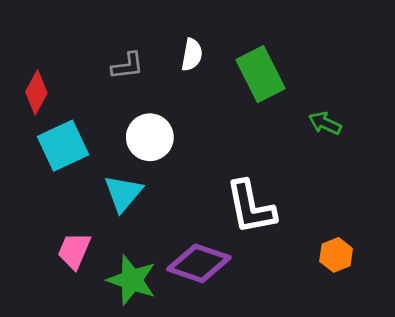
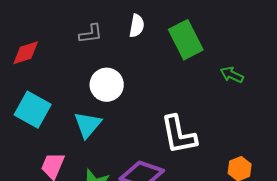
red diamond: (36, 92) -> (26, 53), turned 44
cyan square: (63, 146) -> (33, 110), moved, turned -36

